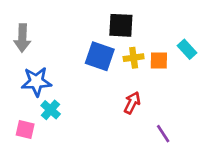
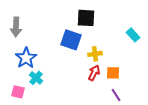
yellow cross: (134, 58) -> (95, 54), moved
orange square: (159, 61) -> (113, 73), moved
blue star: (36, 82) -> (26, 58), turned -30

